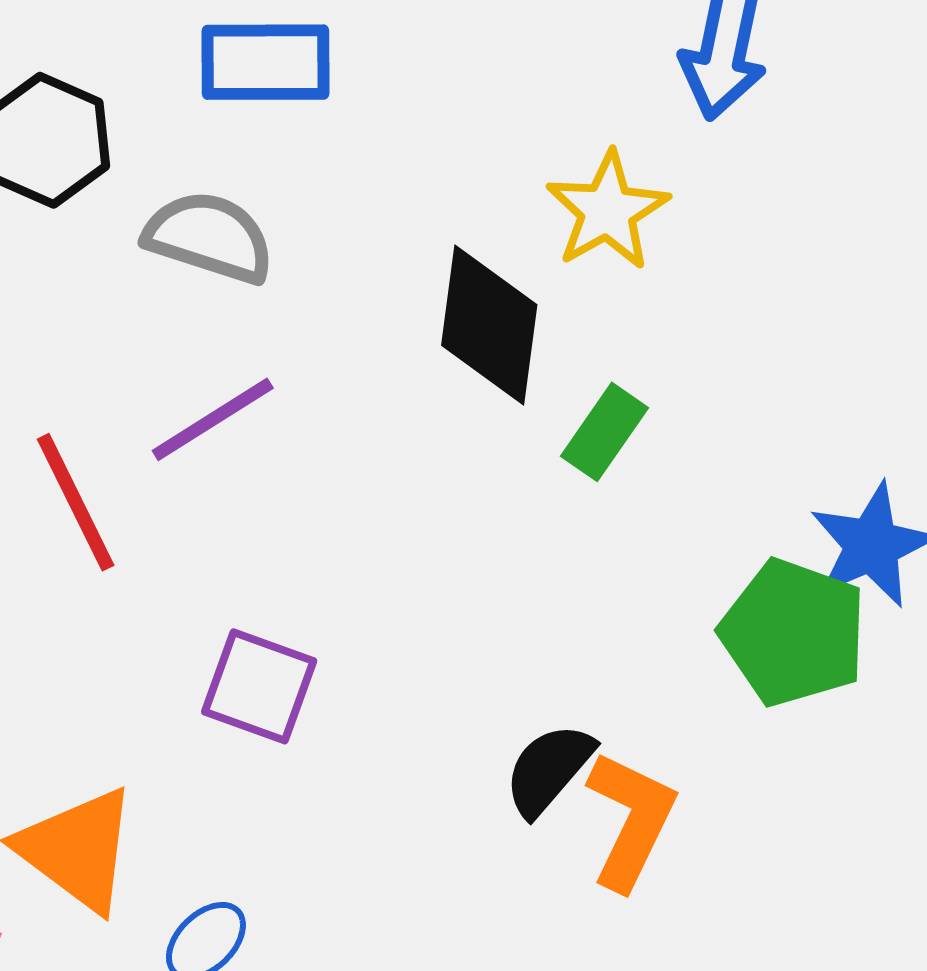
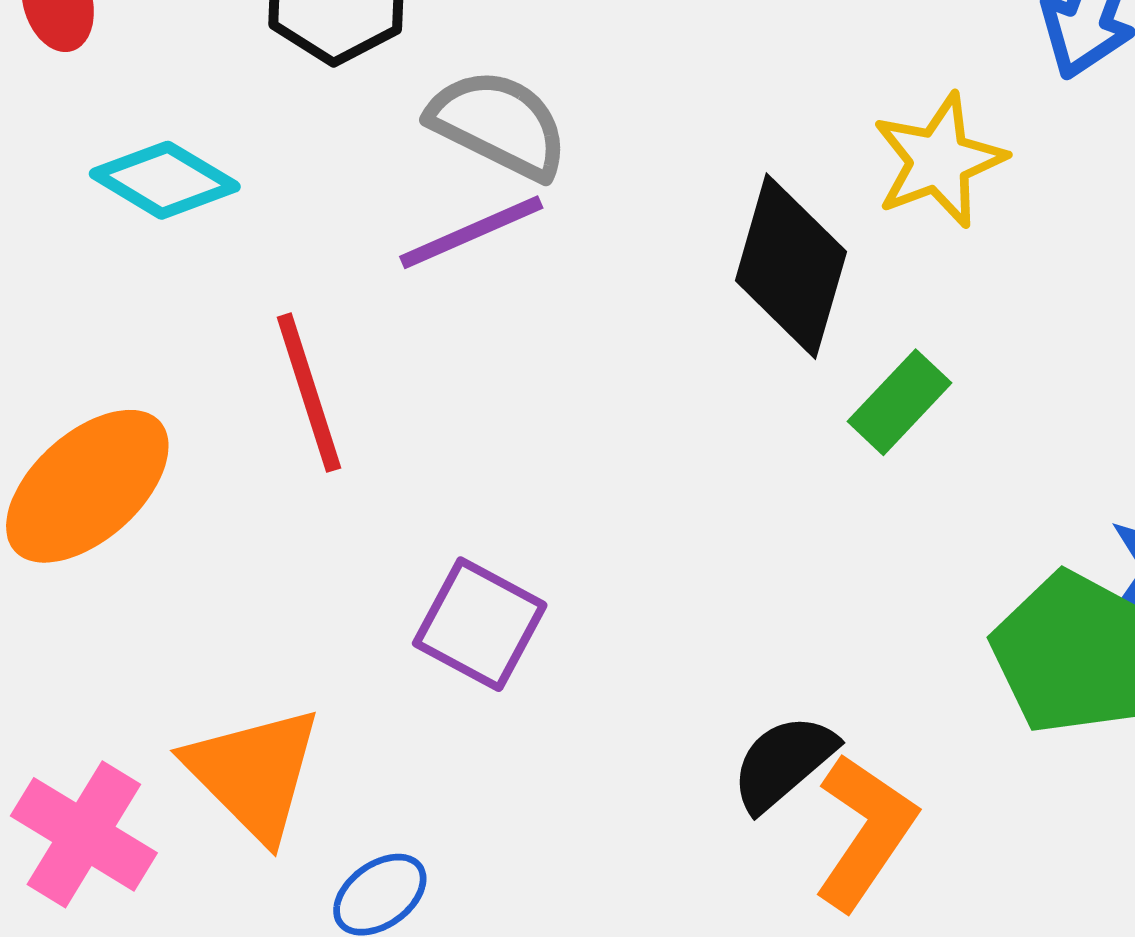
purple line: (213, 419) -> (471, 232), moved

